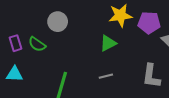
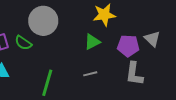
gray circle: (58, 22) -> (43, 21), size x1.5
purple pentagon: (149, 23) -> (128, 46), moved

